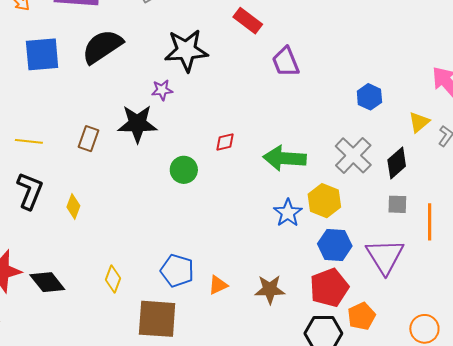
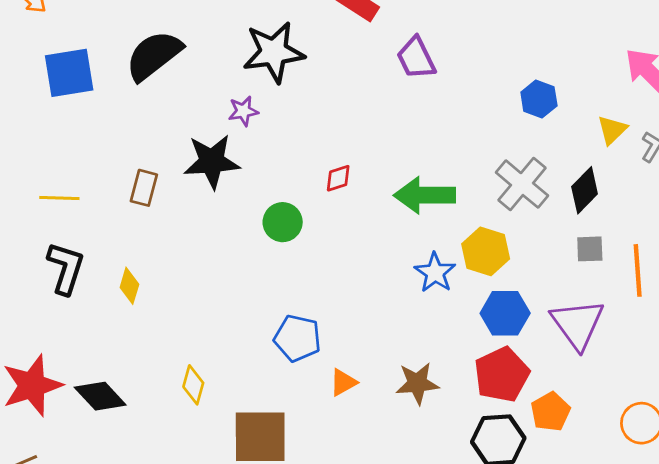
blue pentagon: (177, 271) -> (297, 338), moved

